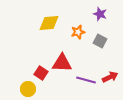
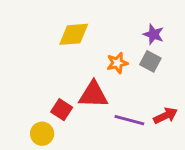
purple star: (100, 14) -> (153, 34), moved
orange star: (78, 32) -> (117, 63), moved

